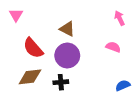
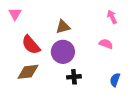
brown triangle: (67, 29) -> (63, 27), turned -42
black cross: (61, 82) -> (74, 77), moved
blue semicircle: (123, 85) -> (115, 80), turned -48

